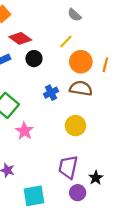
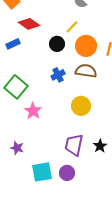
black circle: (34, 59) -> (57, 44), moved
black star: (96, 178) -> (100, 146), moved
purple circle: (78, 193) -> (67, 173), moved

